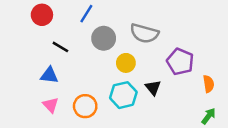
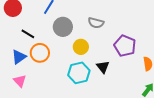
gray semicircle: (144, 33) -> (96, 23), size x0.7
blue triangle: (49, 75) -> (19, 57), turned -42
orange circle: (85, 106) -> (40, 53), moved

